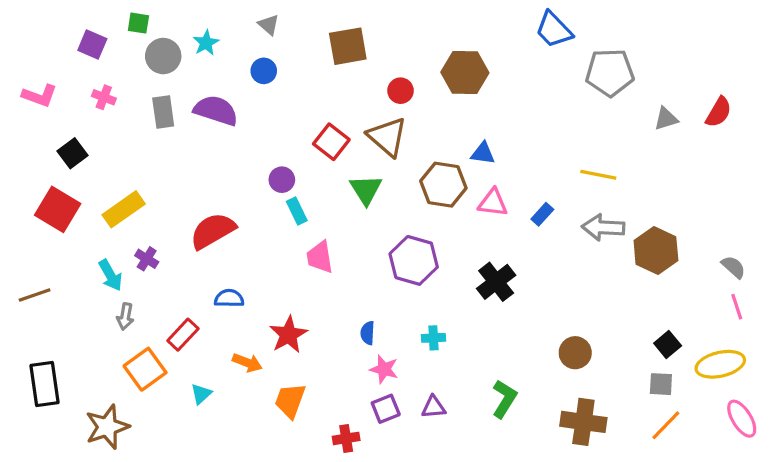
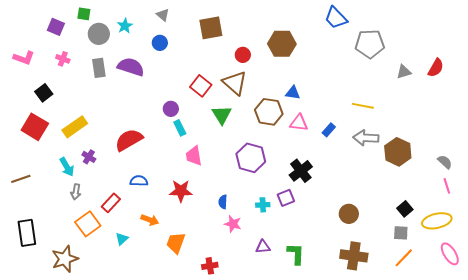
red star: (288, 335) -> (181, 191), moved, turned 30
green L-shape: (504, 399) -> (296, 254), moved, turned -30
purple square: (386, 409) -> (286, 198), moved

